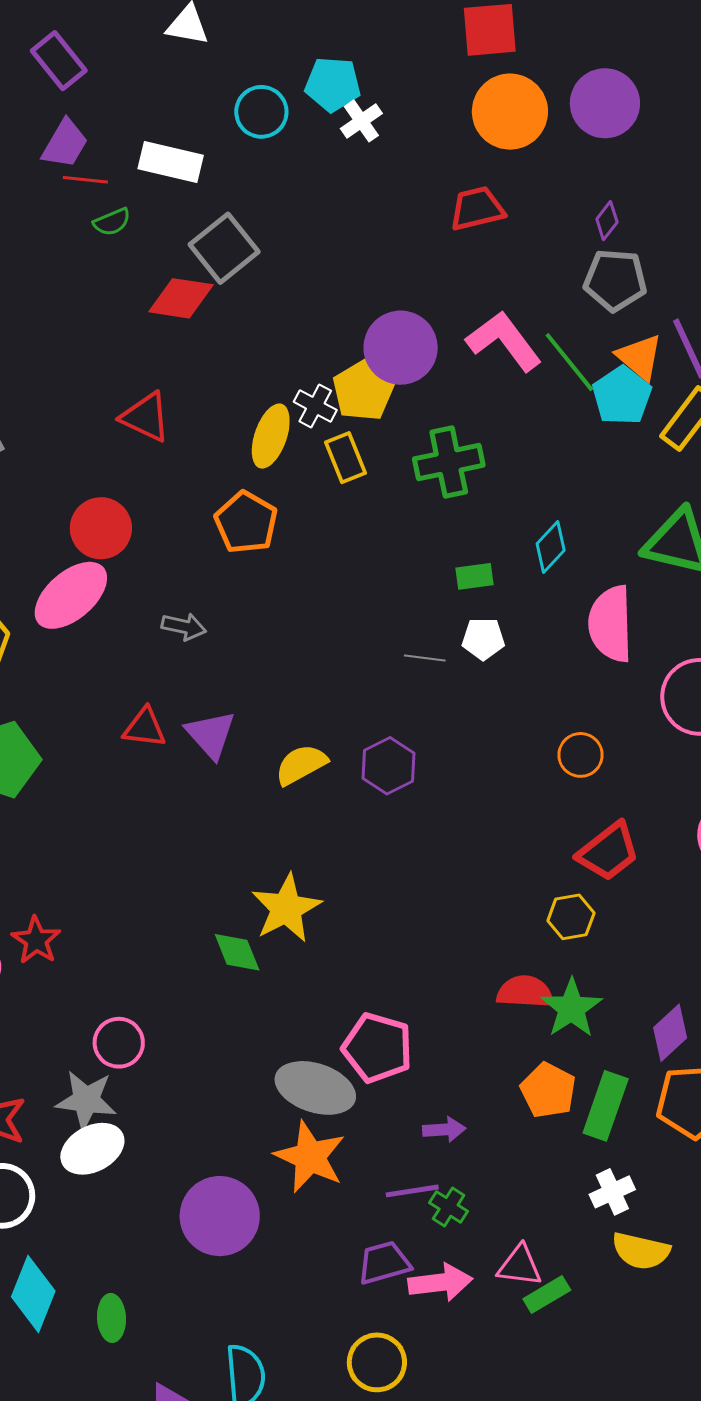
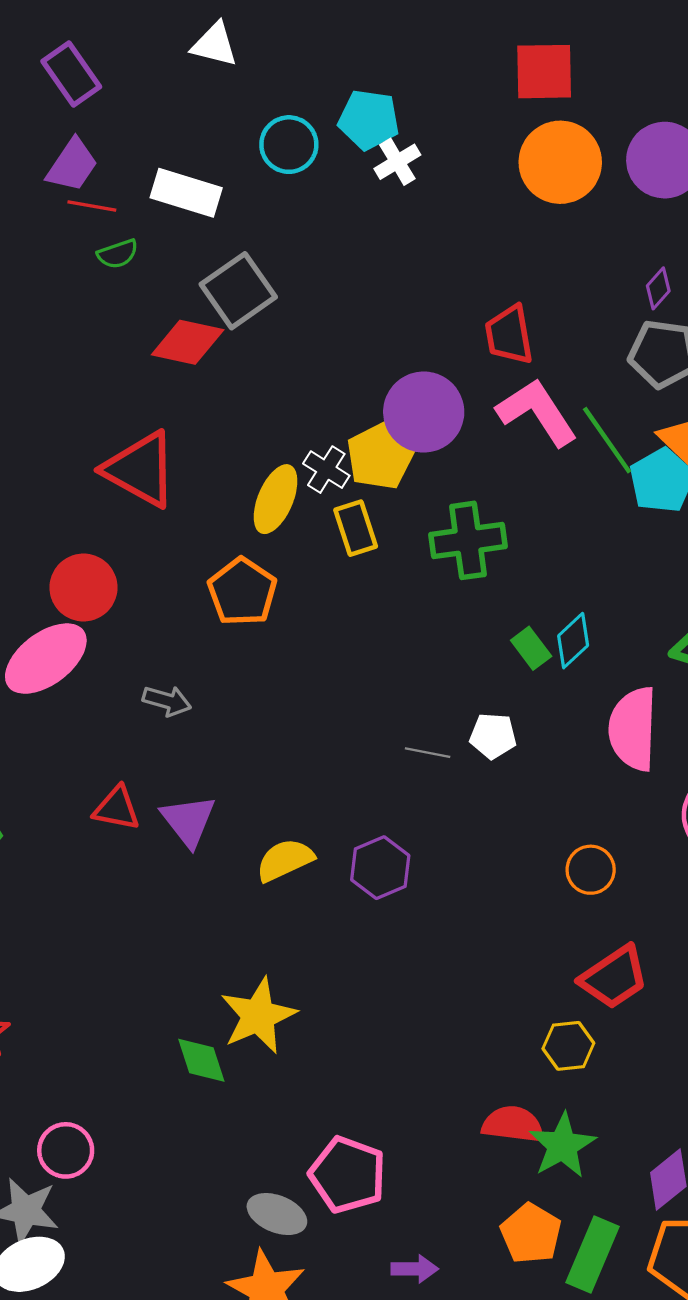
red trapezoid: (477, 209) -> (509, 335), moved, turned -90
red triangle: (146, 417) -> (140, 469), size x1.4
green rectangle: (475, 576) -> (531, 648), moved, turned 57
gray ellipse: (315, 1088) -> (277, 1214), size x0.7

